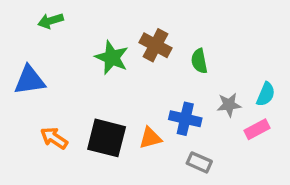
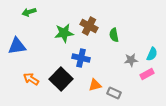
green star: (112, 58) -> (64, 33), turned -30
blue cross: (185, 119) -> (81, 58), moved
black square: (107, 138) -> (61, 79), turned 30
orange triangle: (150, 138) -> (95, 85), moved

